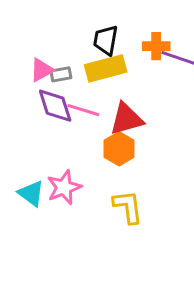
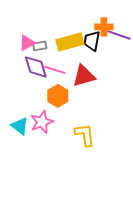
black trapezoid: (106, 40) -> (92, 41), moved
orange hexagon: (119, 149) -> (58, 96), moved

